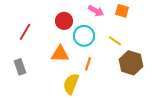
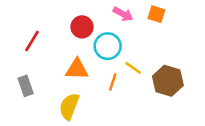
yellow line: (115, 41) -> (133, 68), moved
yellow semicircle: (71, 84) -> (69, 106), moved

